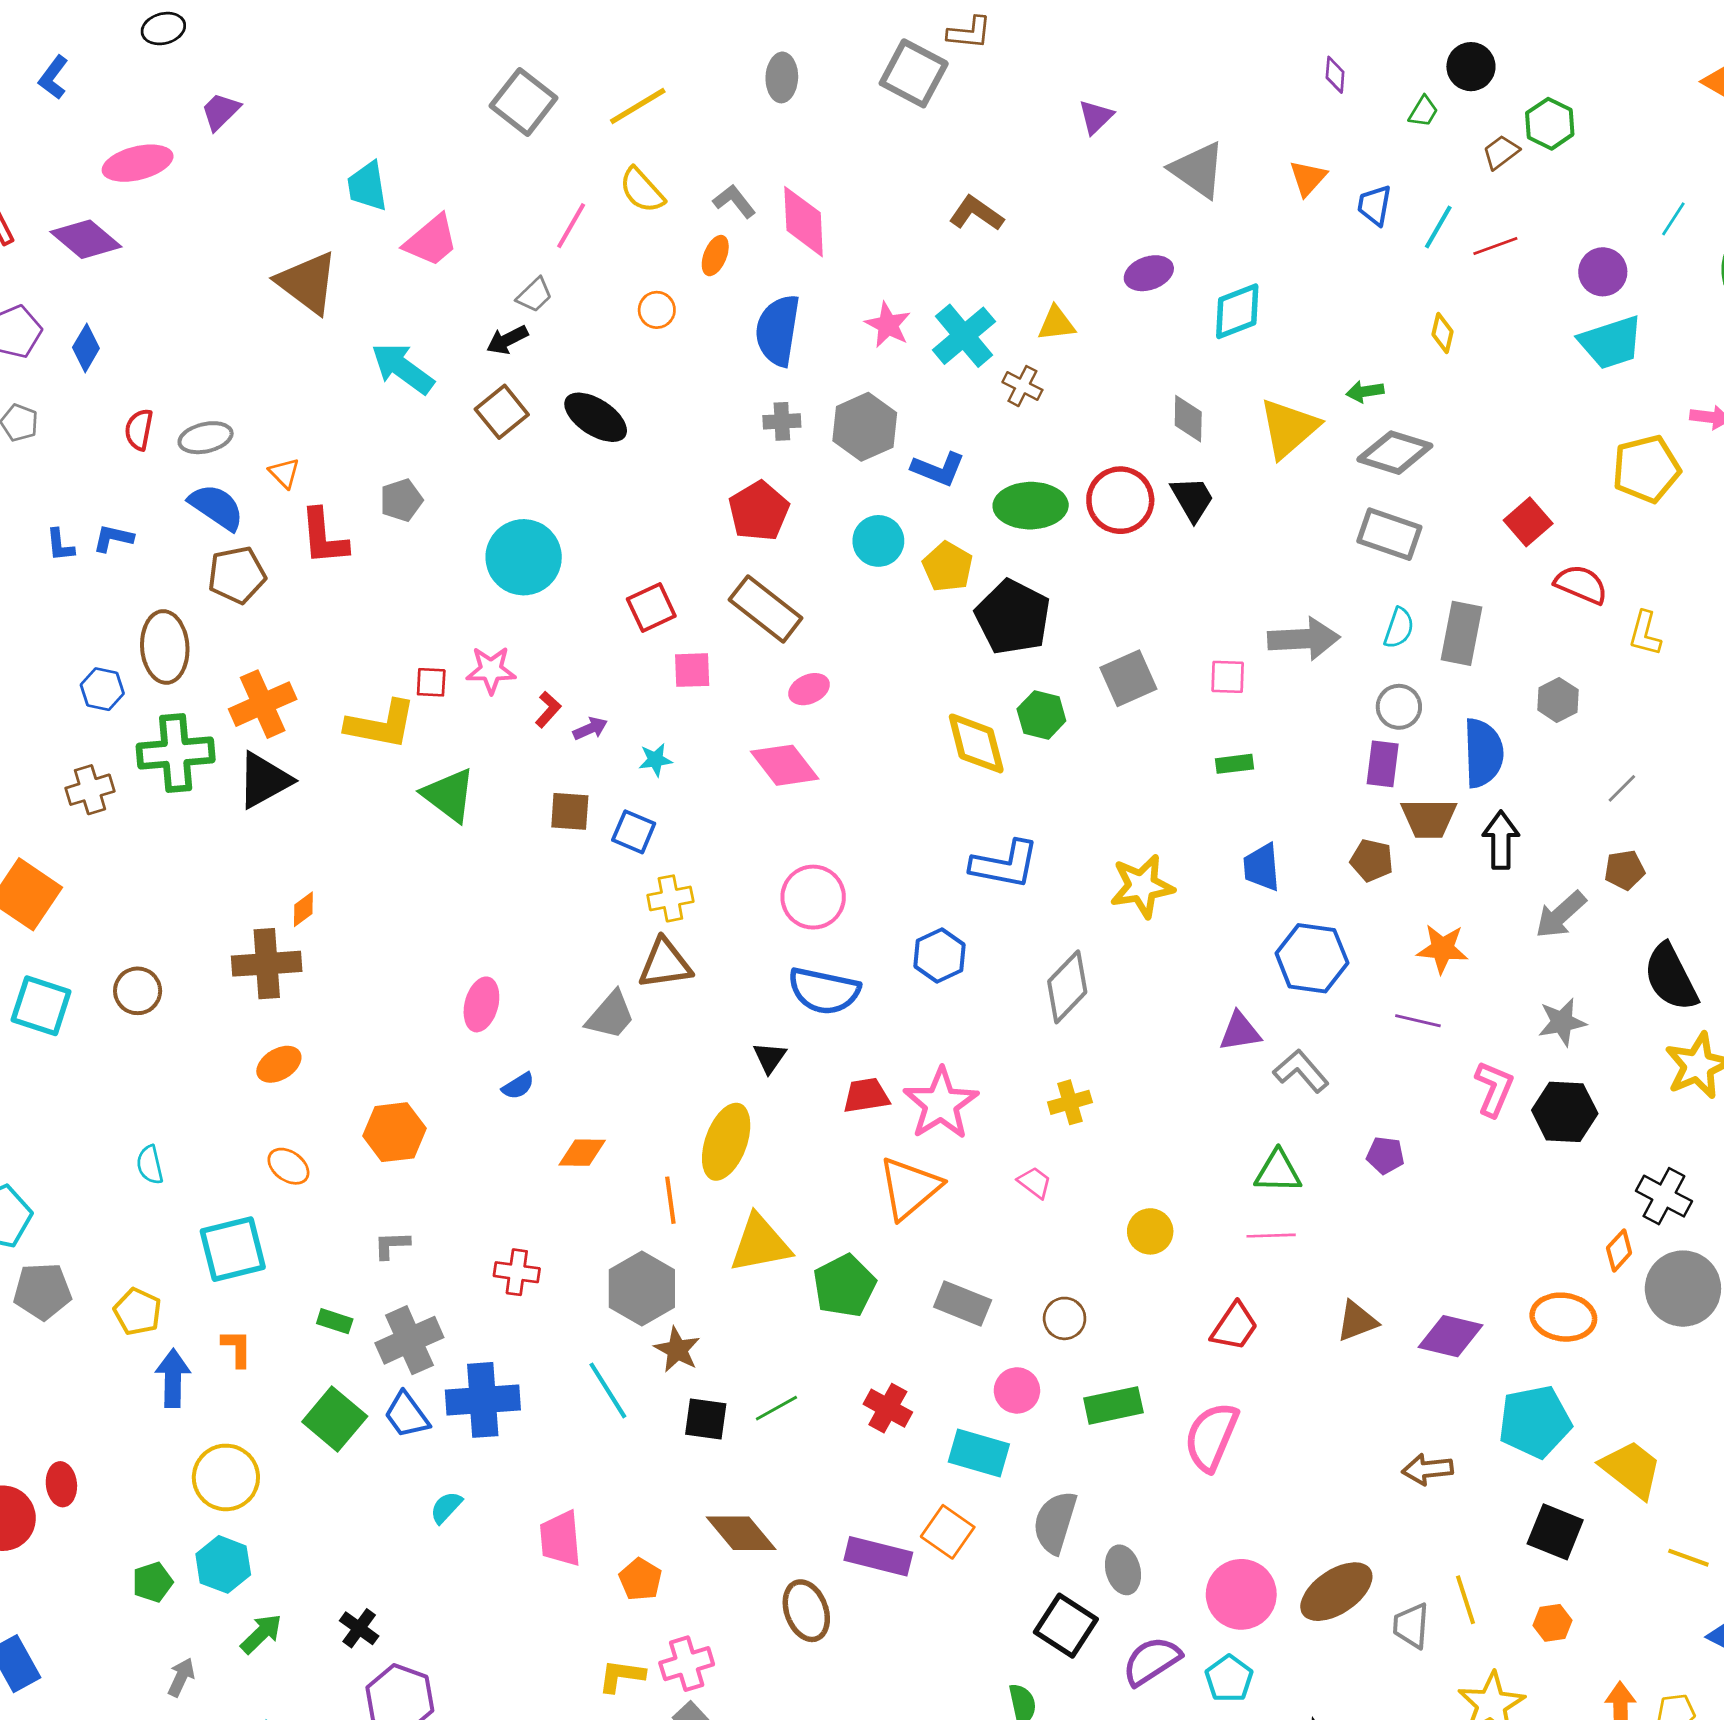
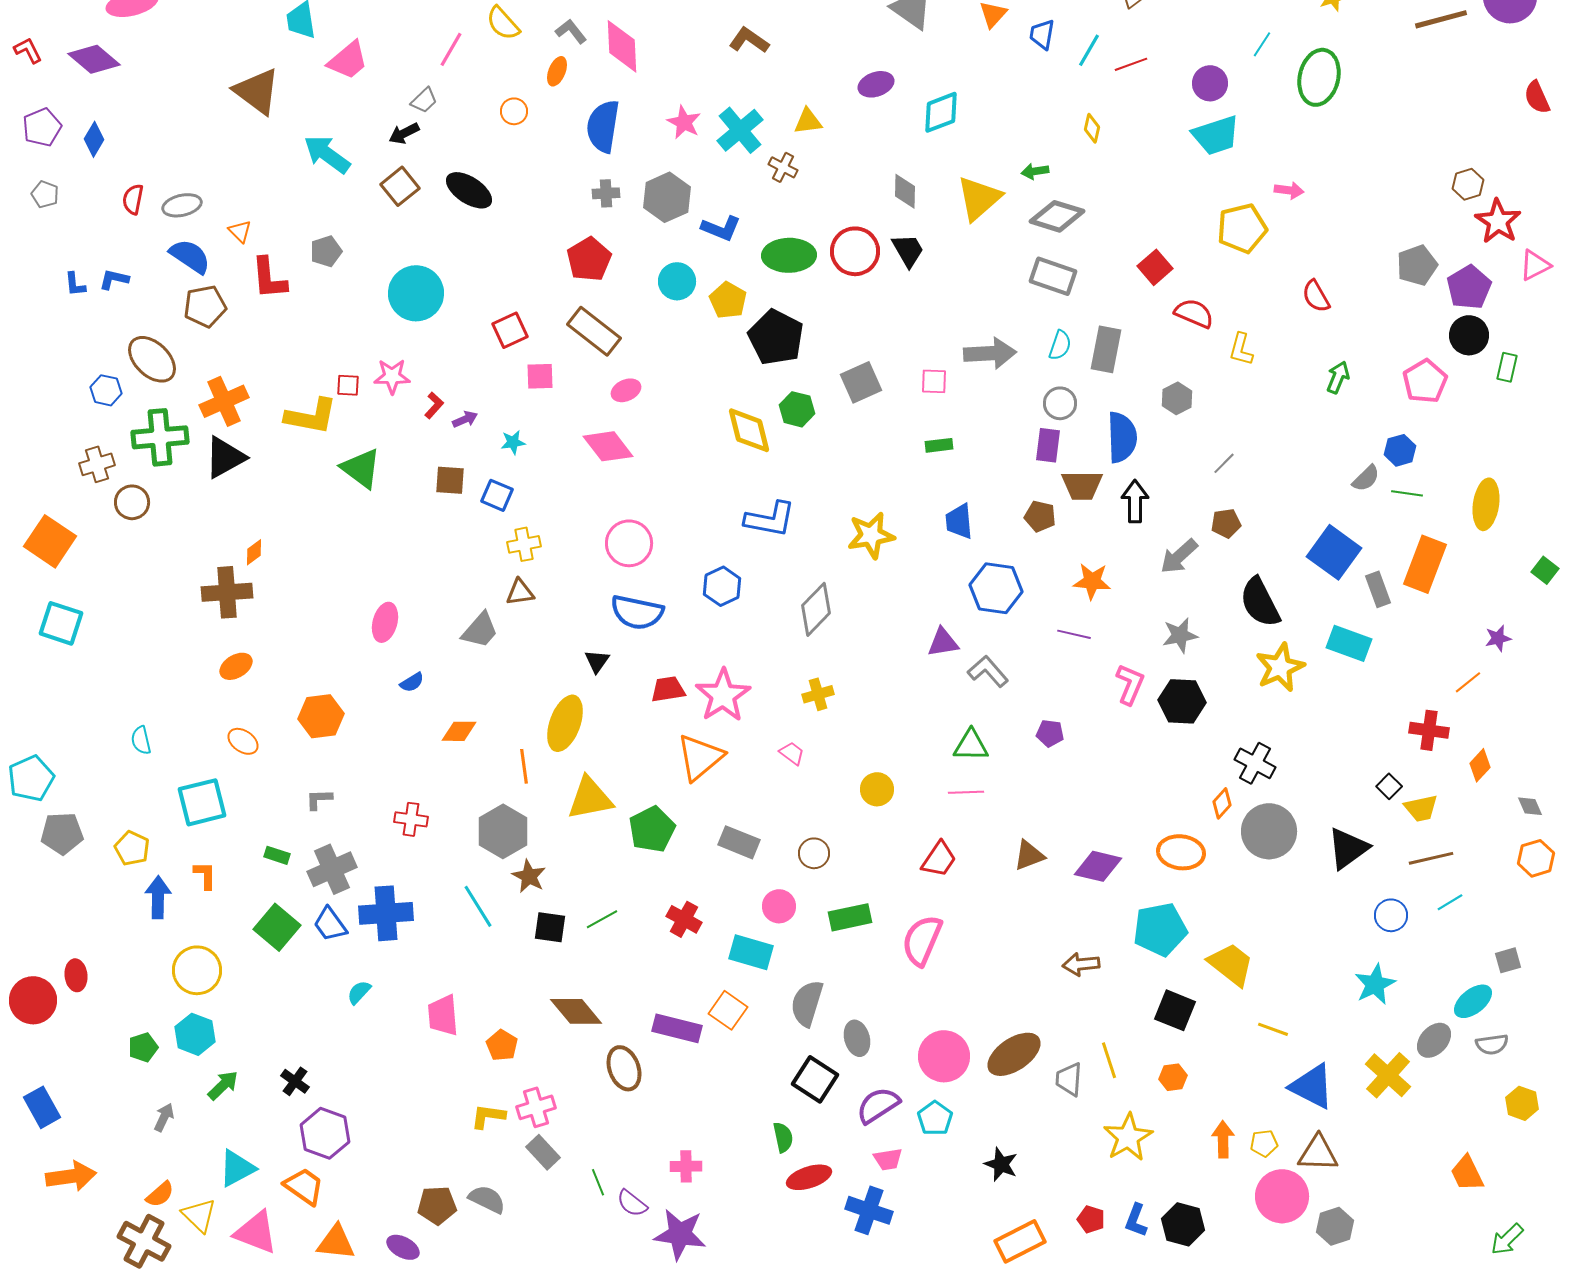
brown ellipse: (165, 647) -> (152, 359), turned -42
brown triangle: (665, 964) -> (520, 592), size x0.7
brown circle: (138, 991) -> (132, 502), moved

